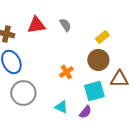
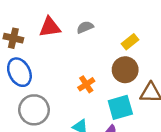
gray semicircle: (65, 25) -> (85, 27), turned -80

